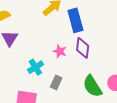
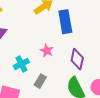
purple diamond: (83, 48) -> (77, 59), moved

